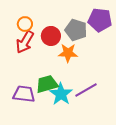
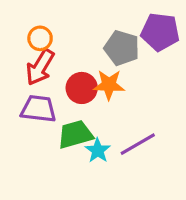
red circle: (51, 36) -> (82, 88), moved
purple trapezoid: (24, 94) -> (38, 109), moved
cyan star: (61, 94) -> (98, 150), size x0.7

